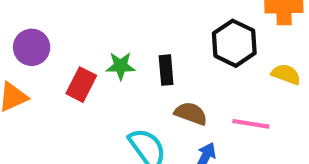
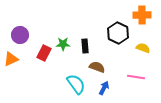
pink line: (251, 124) -> (136, 77), moved

